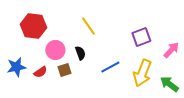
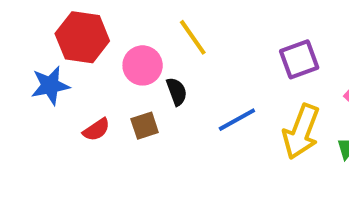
pink circle: (55, 50) -> (143, 65), moved
blue star: (16, 67) -> (50, 86), moved

